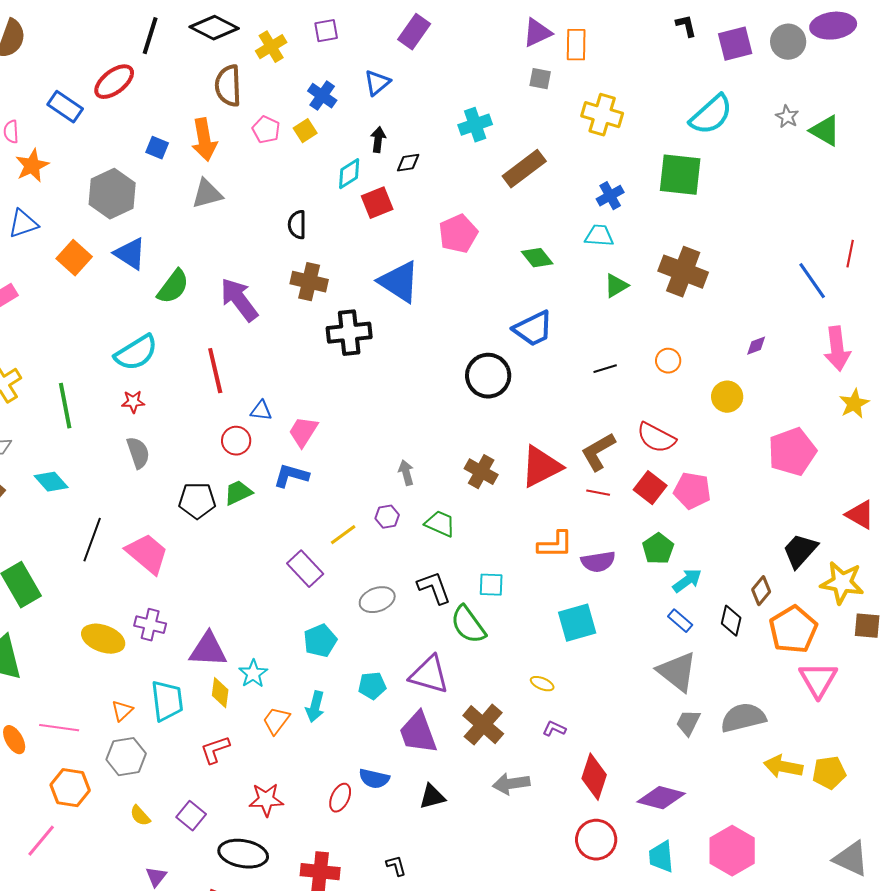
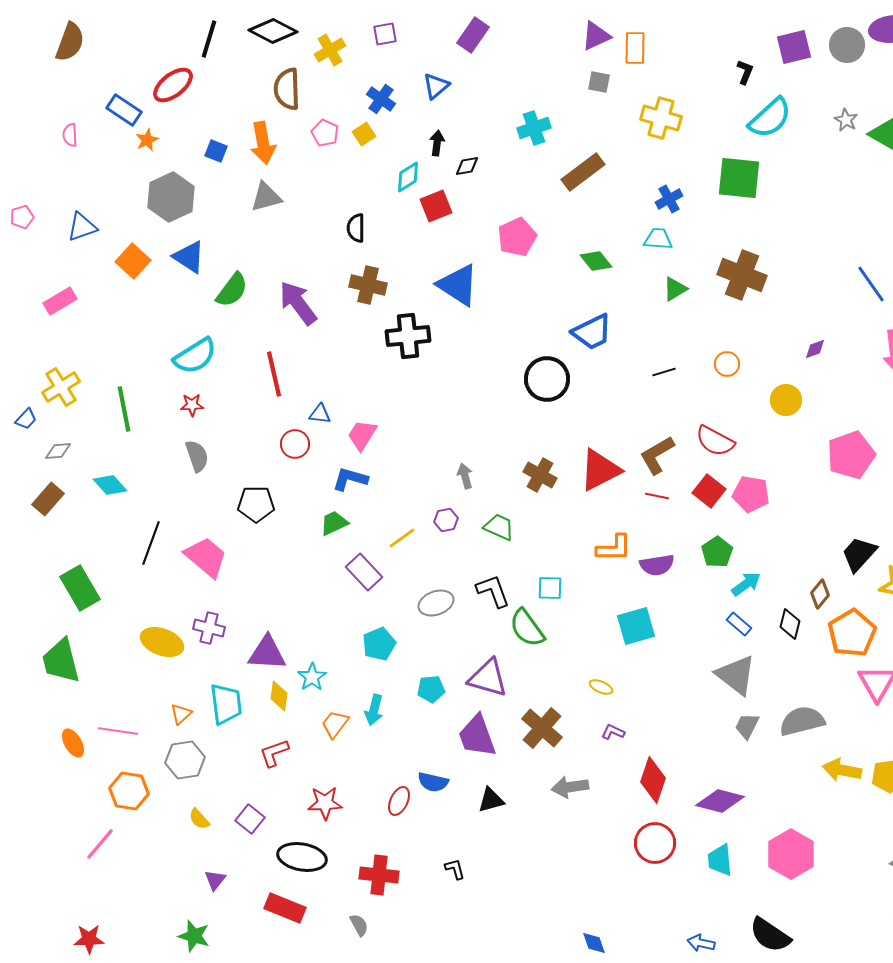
black L-shape: (686, 26) -> (745, 72), moved, turned 35
orange star: (32, 166) -> (147, 140), moved, size x0.7
green trapezoid: (238, 493) -> (334, 523), moved

